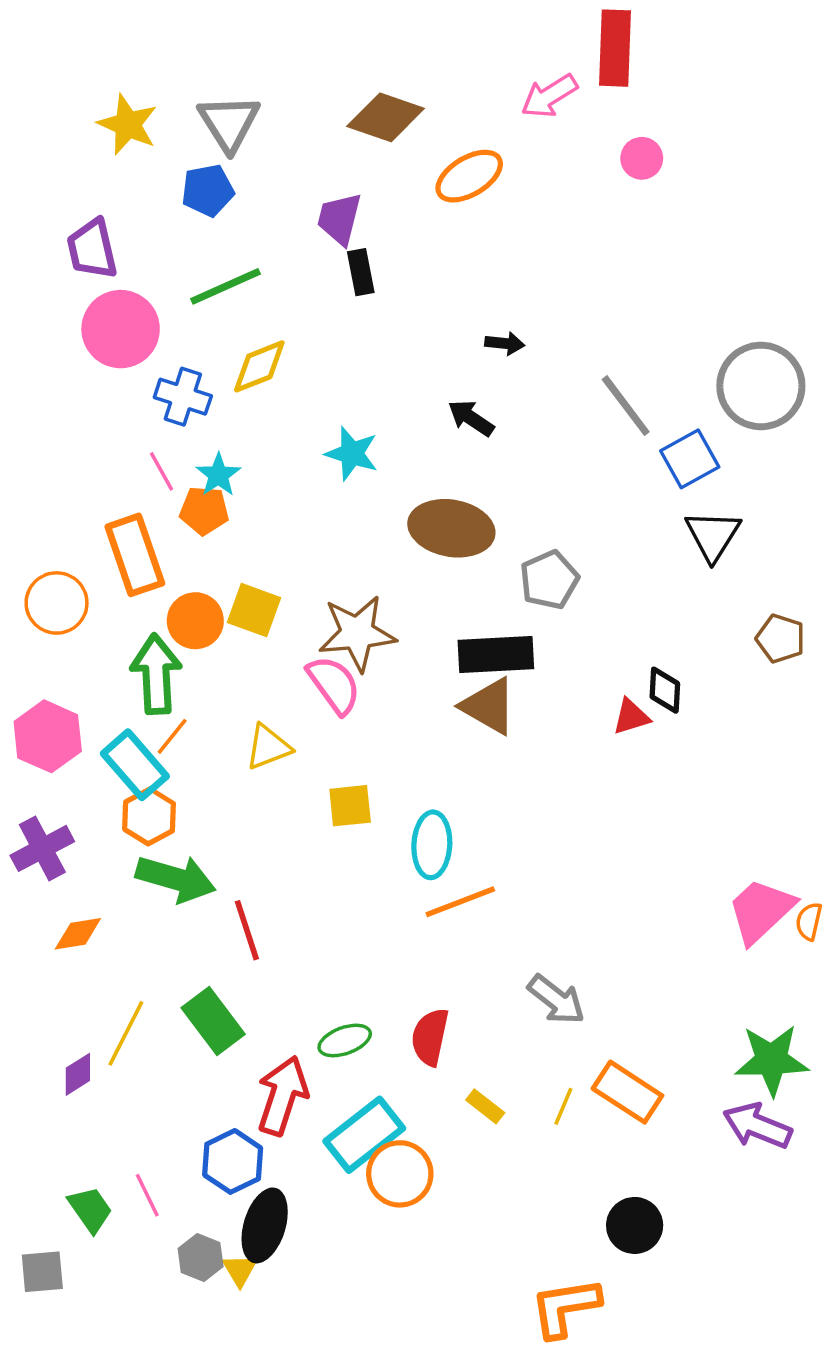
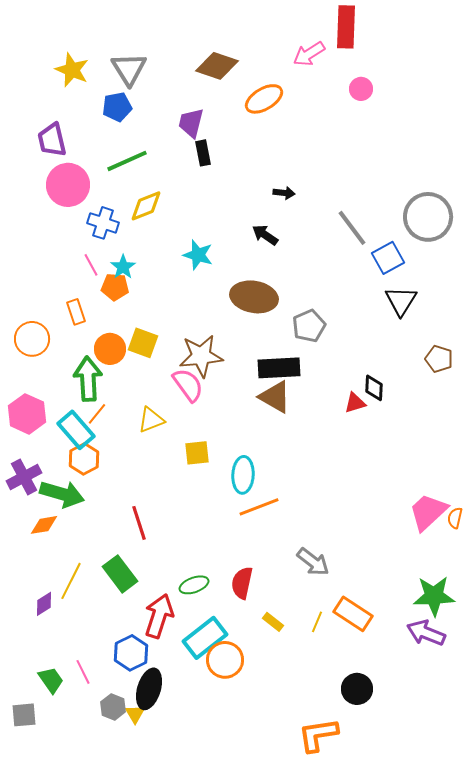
orange rectangle: (135, 555) -> (76, 312), size x0.6
green arrow: (176, 879) -> (62, 494), moved

